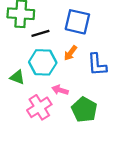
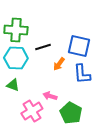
blue square: (77, 22) -> (79, 46), moved
black line: (40, 33) -> (43, 47), moved
cyan hexagon: (43, 62) -> (16, 58), moved

